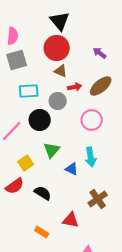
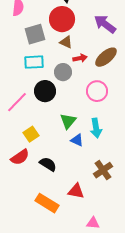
purple arrow: (100, 53) -> (105, 24), size x1.6
gray square: (17, 60) -> (35, 34), moved
green triangle: (52, 150) -> (68, 121), moved
orange rectangle: (42, 232) -> (47, 203), size x1.6

